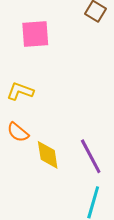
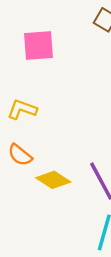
yellow diamond: (48, 155) -> (53, 180), turned -48

